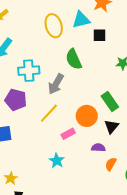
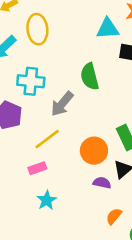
yellow ellipse: (54, 26) -> (37, 29), moved
pink rectangle: (68, 134) -> (37, 168), moved
purple semicircle: (98, 148) -> (102, 183), moved

